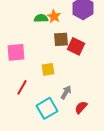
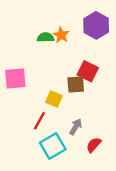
brown square: (61, 39) -> (76, 84), moved
yellow square: (48, 69) -> (54, 99), turned 32
red line: (22, 87) -> (39, 121), moved

